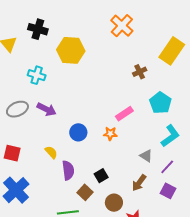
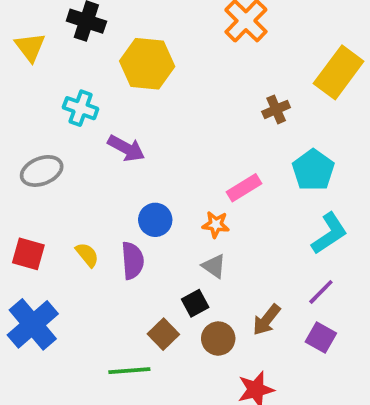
purple arrow: (46, 109) -> (126, 148), moved
yellow semicircle: (51, 152) -> (87, 255), moved
gray triangle: (146, 156) -> (214, 266), moved
purple semicircle: (68, 170) -> (132, 261), moved
brown circle: (114, 203) -> (218, 339), moved

